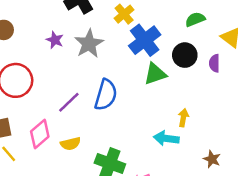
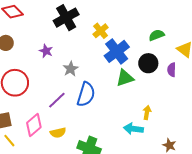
gray star: (89, 44) -> (71, 69), moved, size x0.7

